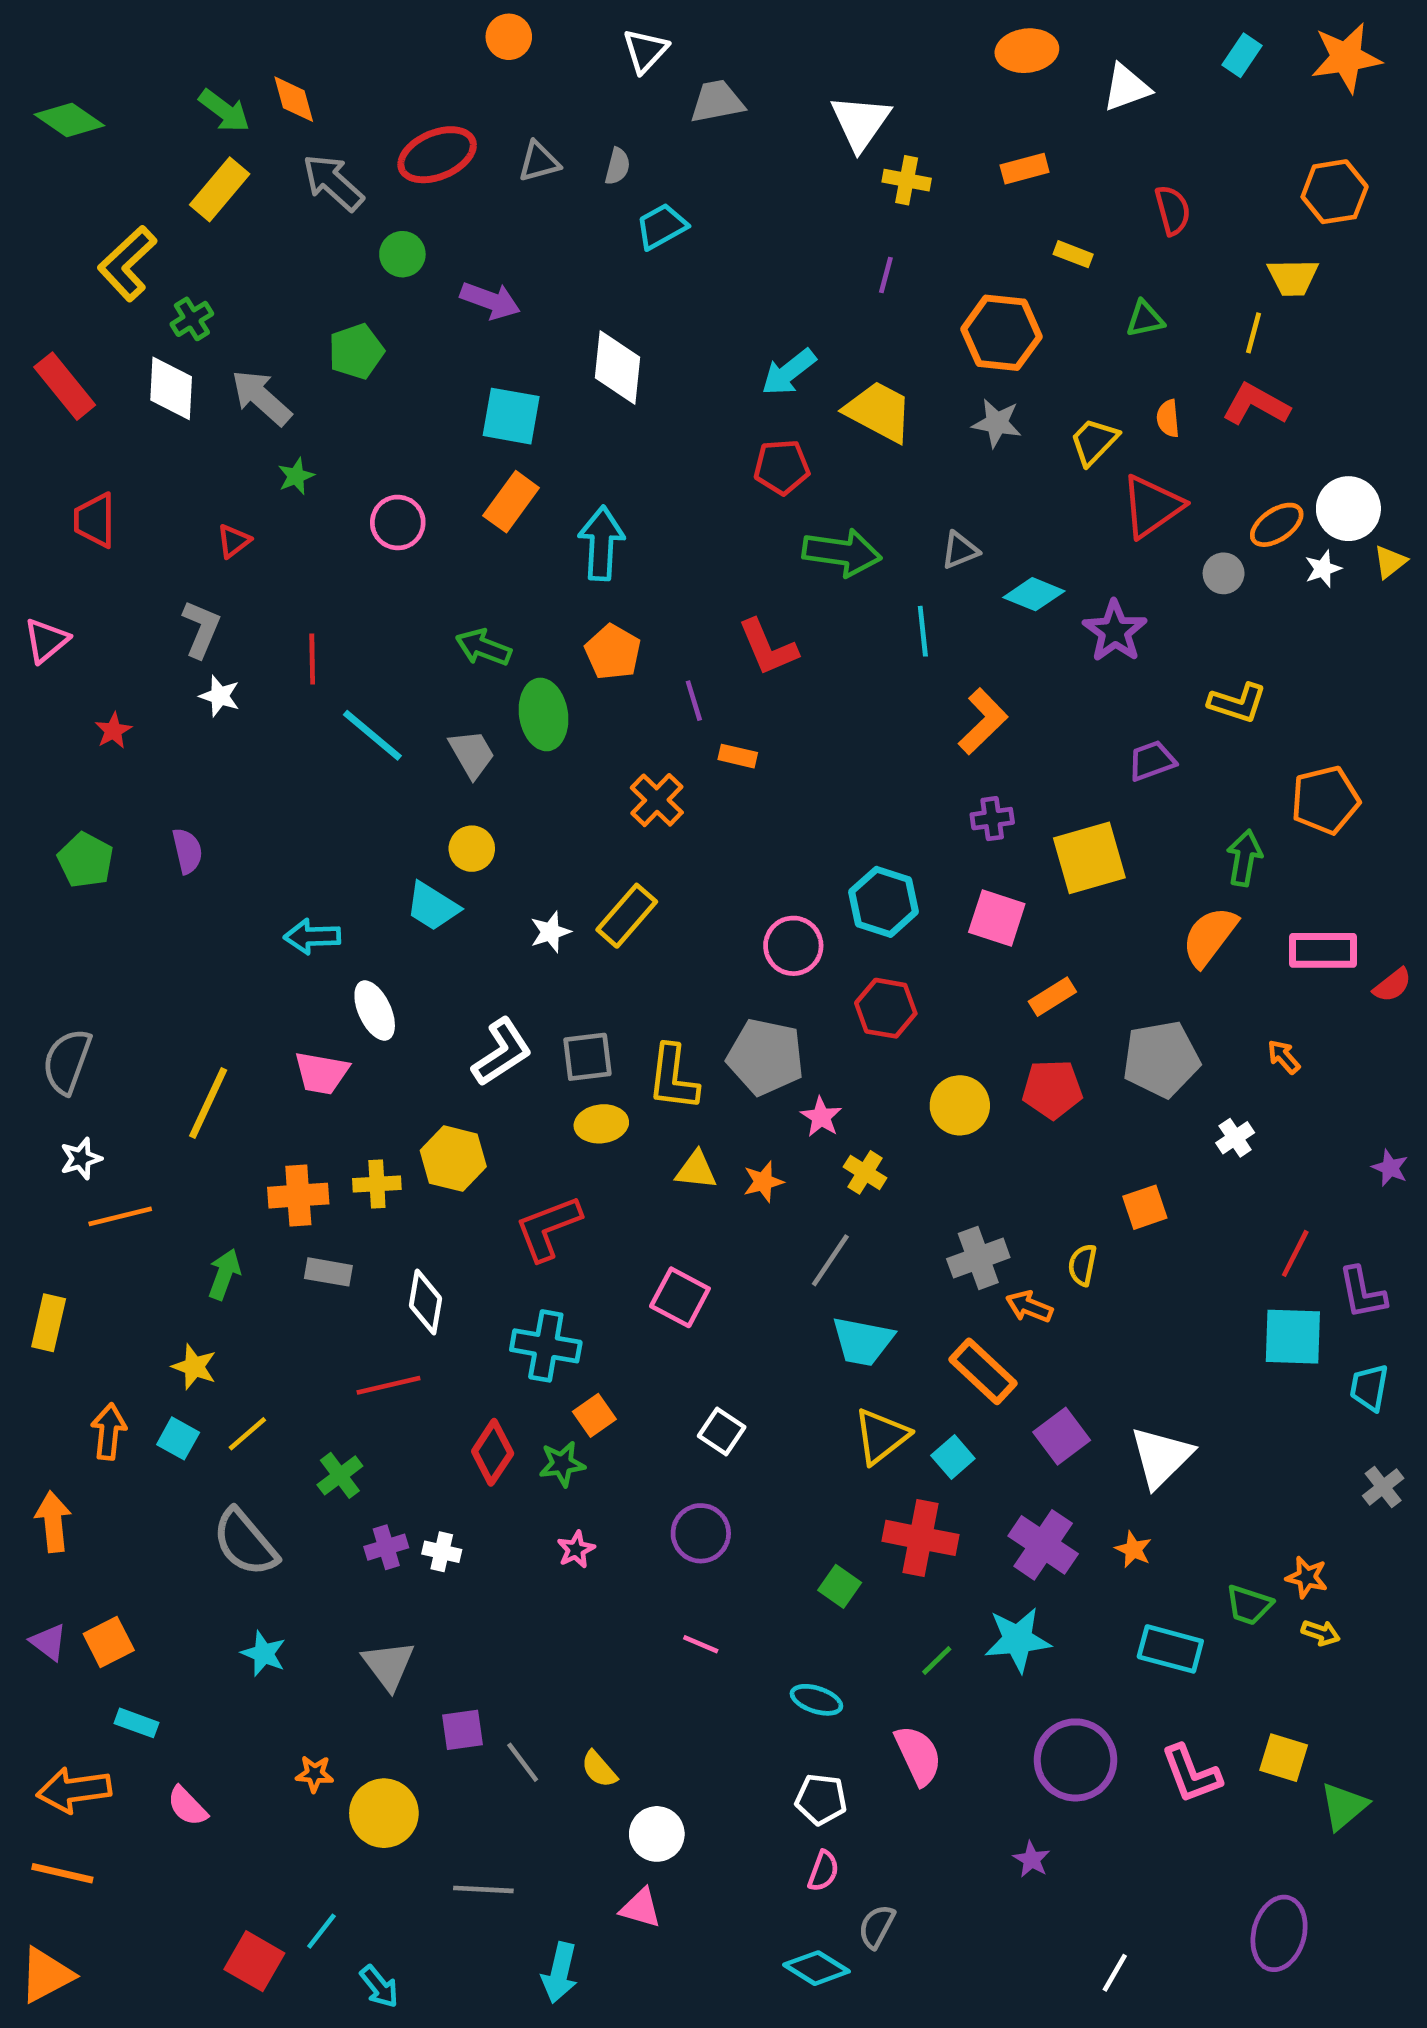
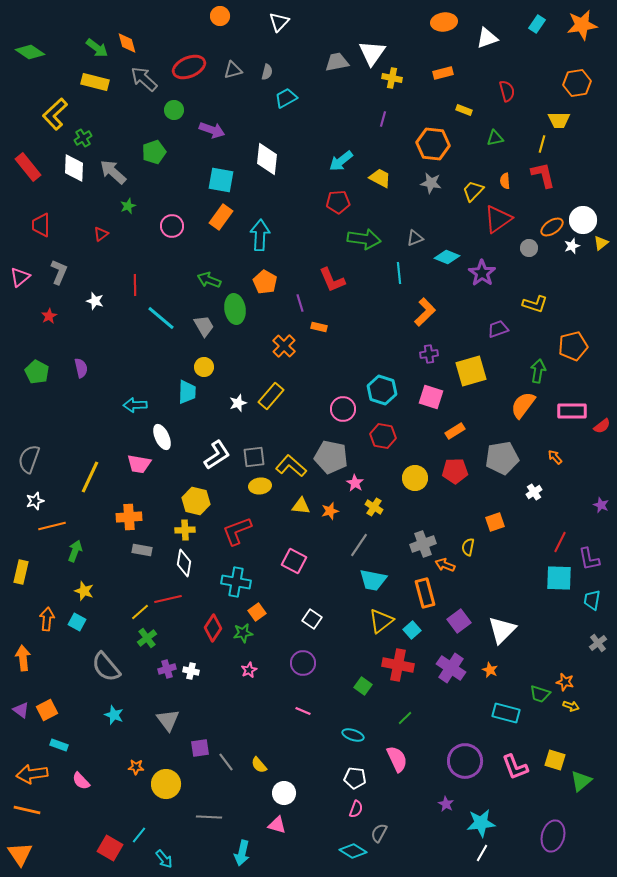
gray trapezoid: (717, 102) -> (337, 62), moved
yellow rectangle: (220, 189) -> (95, 82), turned 64
red L-shape: (1256, 405) -> (543, 175), turned 48
yellow trapezoid: (879, 411) -> (380, 178), size x0.7
gray L-shape: (201, 629) -> (59, 272), moved
cyan trapezoid: (432, 906) -> (187, 392), turned -120
yellow L-shape: (673, 1078) -> (291, 466), turned 124
yellow cross: (377, 1184) -> (185, 530), moved
green arrow: (224, 1274) -> (75, 551), moved
orange rectangle: (983, 1371) -> (425, 593), turned 32
yellow line: (247, 1434) -> (140, 612), moved
cyan star: (1018, 1640) -> (481, 823), moved
orange triangle: (46, 1975) -> (20, 854), turned -36

